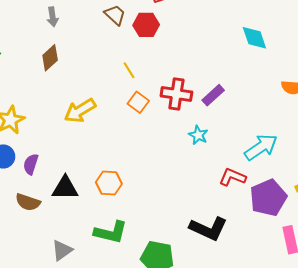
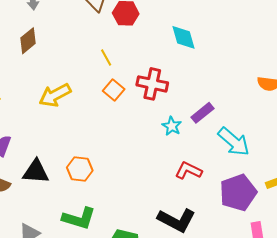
cyan diamond: (254, 38) -> (184, 37), moved
purple rectangle: (213, 95) -> (203, 113), moved
cyan arrow: (261, 147) -> (234, 142), turned 72
red L-shape: (232, 177) -> (188, 171), moved

